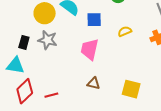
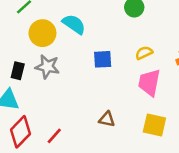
blue square: (94, 20) -> (103, 59), moved
pink trapezoid: (90, 49) -> (149, 83), moved
red line: (51, 95) -> (54, 136), turned -32

